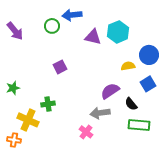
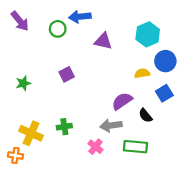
purple arrow: (15, 31) -> (20, 21), moved
cyan hexagon: (118, 32) -> (148, 34), moved
green star: (13, 88) -> (23, 83), moved
green cross: (48, 104) -> (64, 127), moved
green rectangle: (139, 125) -> (135, 147), moved

